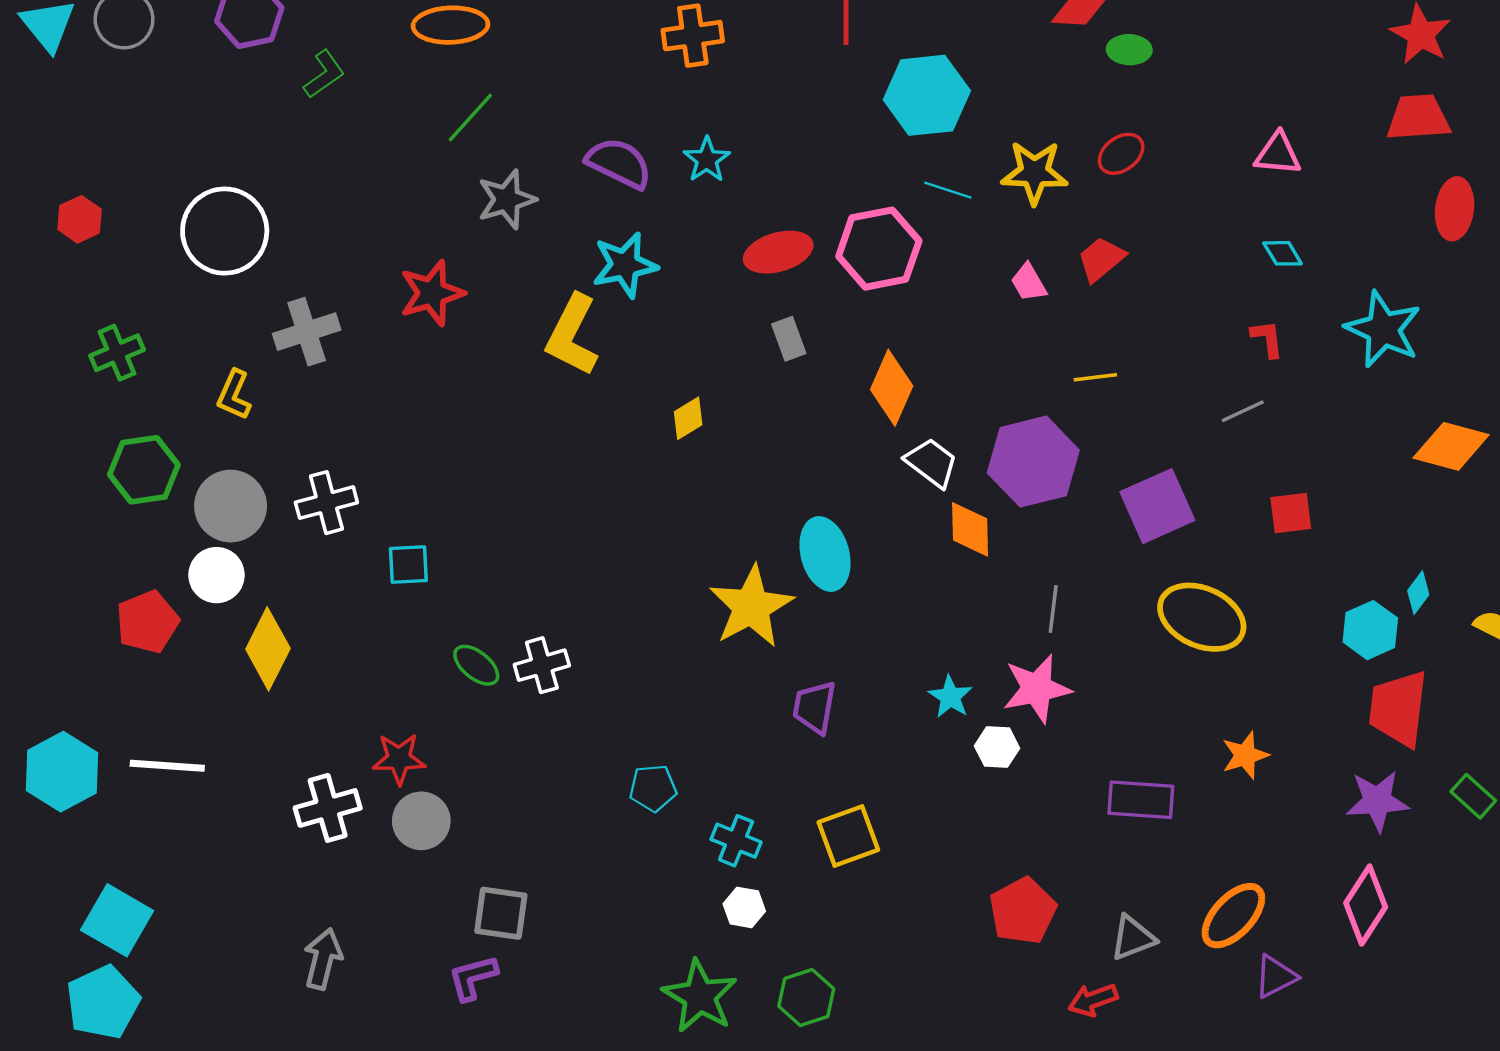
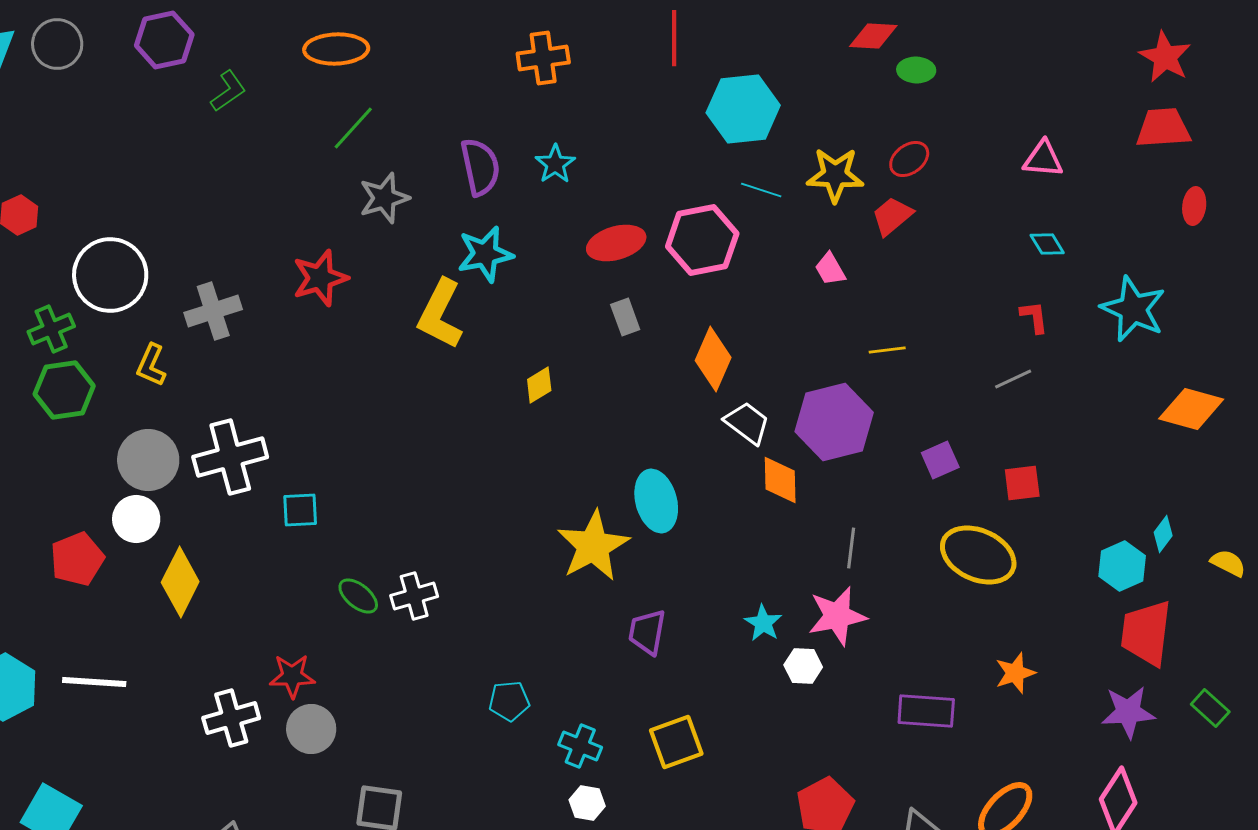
purple semicircle: (619, 163) -> (480, 167), turned 52
red ellipse: (1455, 209) -> (1194, 206), size x0.7
white circle: (225, 231) -> (110, 275), moved
red trapezoid: (1101, 259) -> (892, 216), moved
green hexagon: (144, 470) -> (64, 390), moved
white cross: (326, 503) -> (230, 457), size x1.4
purple square: (1157, 506) -> (940, 460), size x0.6
red square: (1291, 513) -> (1022, 483), moved

